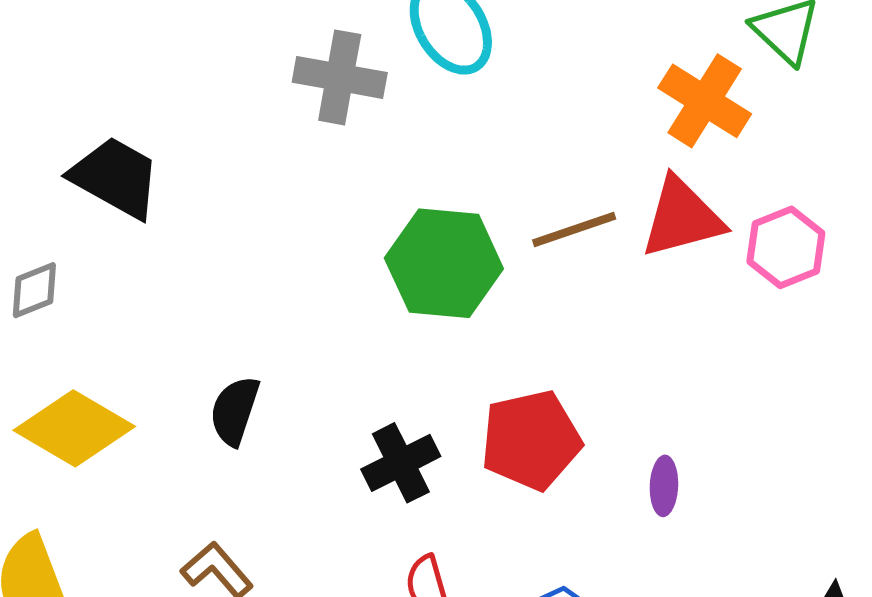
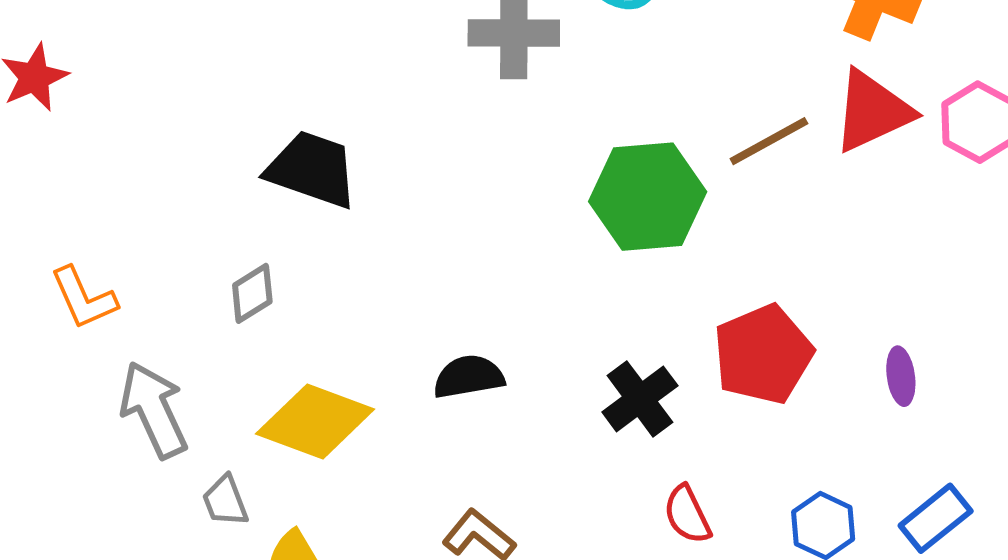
black semicircle: (235, 411) -> (469, 377), turned 72

